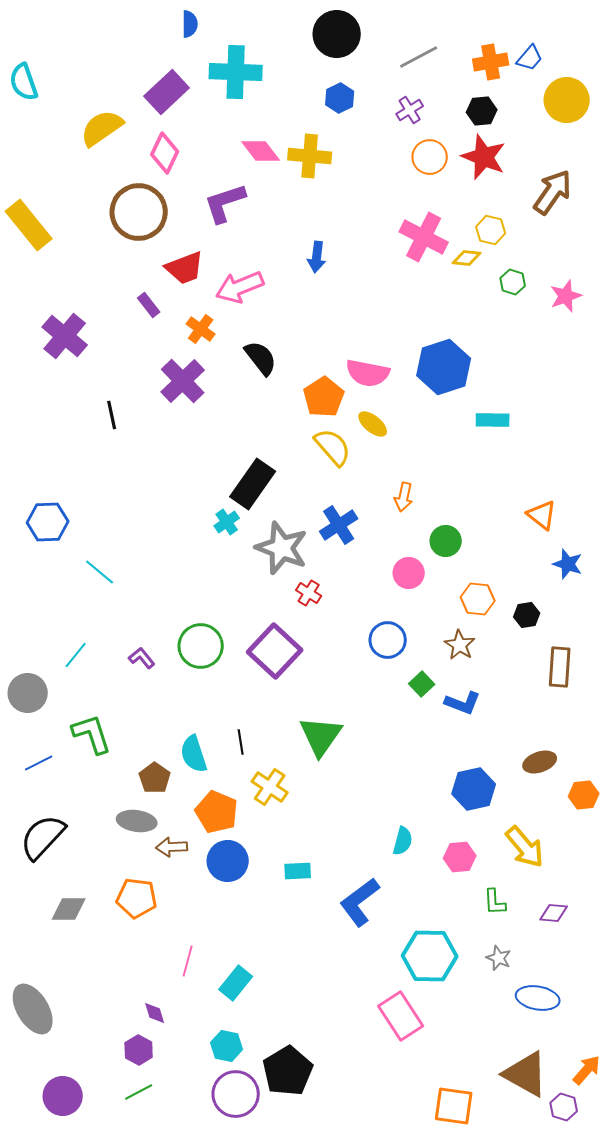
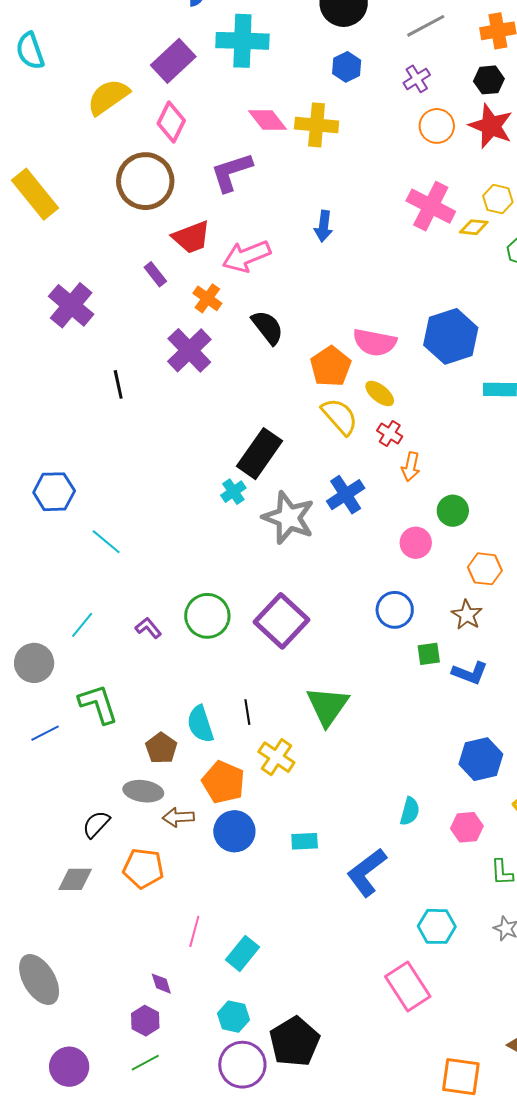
red cross: (309, 593) -> (390, 434), moved
green square: (422, 684) -> (429, 654), turned 35
black semicircle: (43, 837) -> (96, 824), moved, size x0.6
cyan hexagon: (430, 956) -> (437, 926), size x0.7

